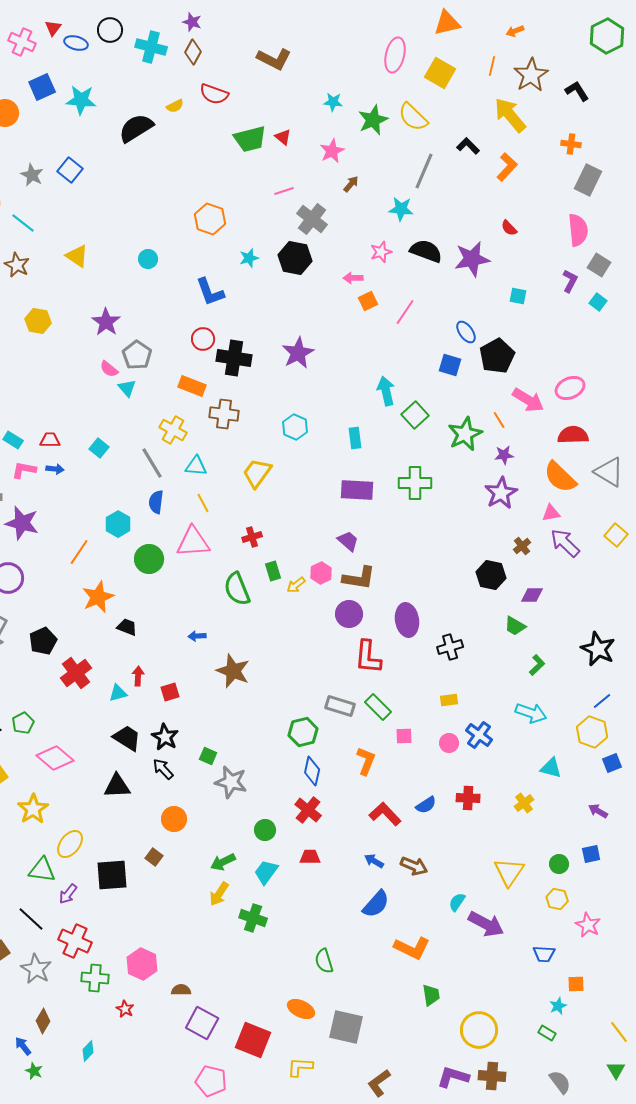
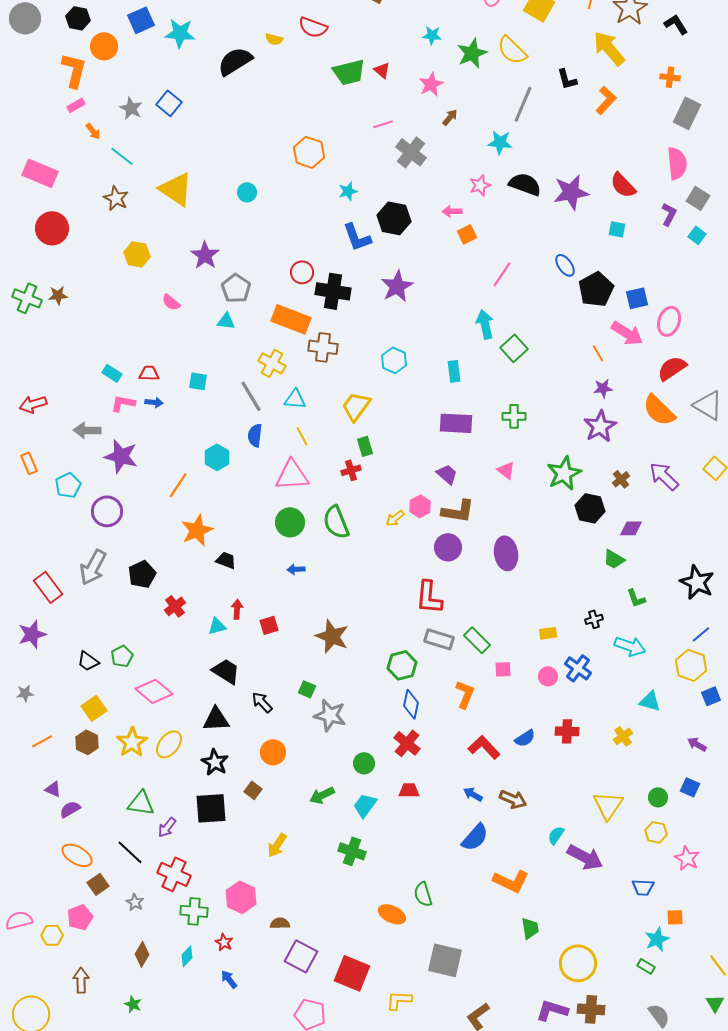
yellow semicircle: (175, 106) -> (274, 39), turned 42
black L-shape: (468, 146) -> (567, 79), turned -150
red semicircle: (509, 228) -> (623, 185), moved, size x1.6
yellow triangle: (77, 256) -> (176, 189), size x1.5
black hexagon: (295, 258) -> (394, 218), moved
blue L-shape: (210, 292) -> (357, 237), moved
pink line: (405, 312) -> (502, 274), moved
blue square: (450, 365) -> (637, 298), moved, turned -30
pink semicircle: (109, 369) -> (171, 302), moved
orange rectangle: (192, 386) -> (291, 319), size x1.4
cyan triangle: (127, 388) -> (226, 321), turned -42
pink ellipse: (570, 388) -> (669, 321), turned -48
green star: (465, 434) -> (564, 473), moved
red semicircle: (573, 435) -> (672, 368), turned -32
cyan square: (99, 448) -> (198, 381), turned -30
green cross: (415, 483) -> (514, 416), size x0.7
pink triangle: (551, 513) -> (506, 470), moved, turned 48
green circle: (149, 559) -> (290, 522), moved
green rectangle: (273, 571) -> (365, 446), moved
black cross: (450, 647) -> (594, 619), moved, size x0.7
red L-shape: (368, 657) -> (429, 597), moved
green L-shape: (537, 665) -> (636, 598), turned 115
brown star: (233, 671) -> (332, 636), moved
red cross: (76, 673) -> (175, 606), size x0.7
black star: (165, 737) -> (215, 762), moved
yellow ellipse: (70, 844) -> (169, 744), moved
blue square: (591, 854) -> (690, 787), turned 36
yellow arrow: (219, 894) -> (277, 845), moved
gray star: (36, 969) -> (135, 902), size x0.6
cyan star: (558, 1006) -> (657, 939), size x1.4
orange ellipse: (301, 1009) -> (392, 914), moved
blue arrow: (23, 1046) -> (229, 979), moved
cyan diamond: (88, 1051) -> (187, 956), moved

